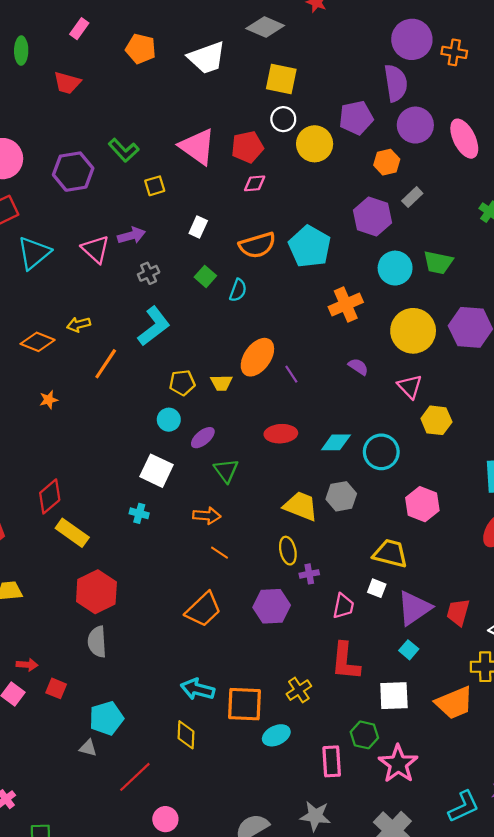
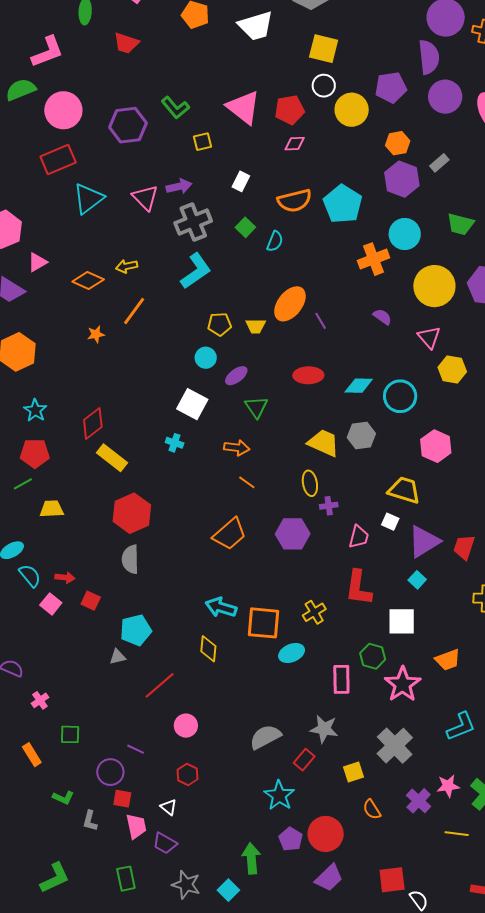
orange hexagon: (387, 162) -> (398, 143), moved
cyan circle: (395, 268) -> (405, 234), moved
gray cross: (149, 273) -> (193, 222), size x1.8
orange line: (106, 364) -> (134, 311), moved
orange trapezoid: (454, 703) -> (448, 660), moved, size x0.7
gray triangle: (88, 748) -> (118, 657), turned -30

